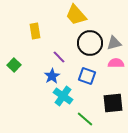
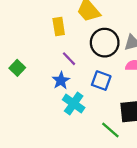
yellow rectangle: (35, 31) -> (59, 27), moved
green line: (85, 119) -> (110, 130), moved

